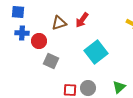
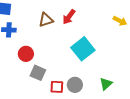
red circle: (39, 41) -> (26, 54), moved
gray square: (51, 61) -> (38, 73), moved

